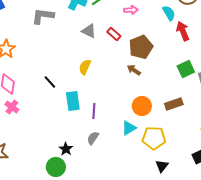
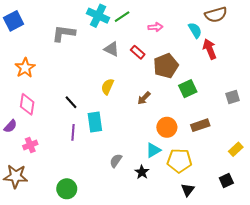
green square: (186, 69) -> (188, 89), moved
brown arrow: (134, 70) -> (144, 98), moved, turned -80
pink cross: (12, 107) -> (30, 145), moved, turned 32
purple line: (94, 111) -> (73, 132), moved
black star: (66, 149) -> (142, 172), moved
green circle: (56, 167) -> (67, 189), moved

